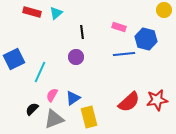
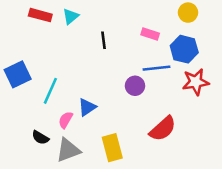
yellow circle: (164, 10) -> (188, 13), moved
purple circle: (76, 57) -> (135, 86), moved
blue triangle: (73, 98) -> (87, 107), moved
red star: (157, 100) -> (196, 82), moved
black semicircle: (32, 109) -> (40, 138), turned -104

